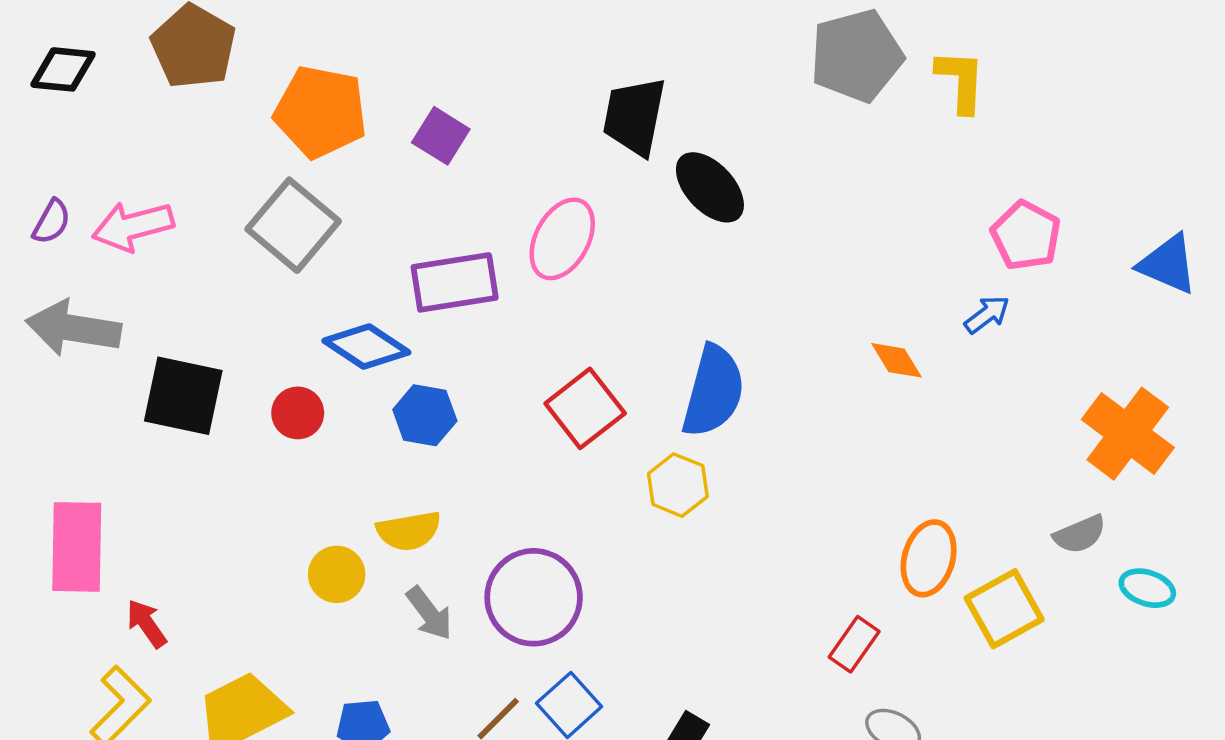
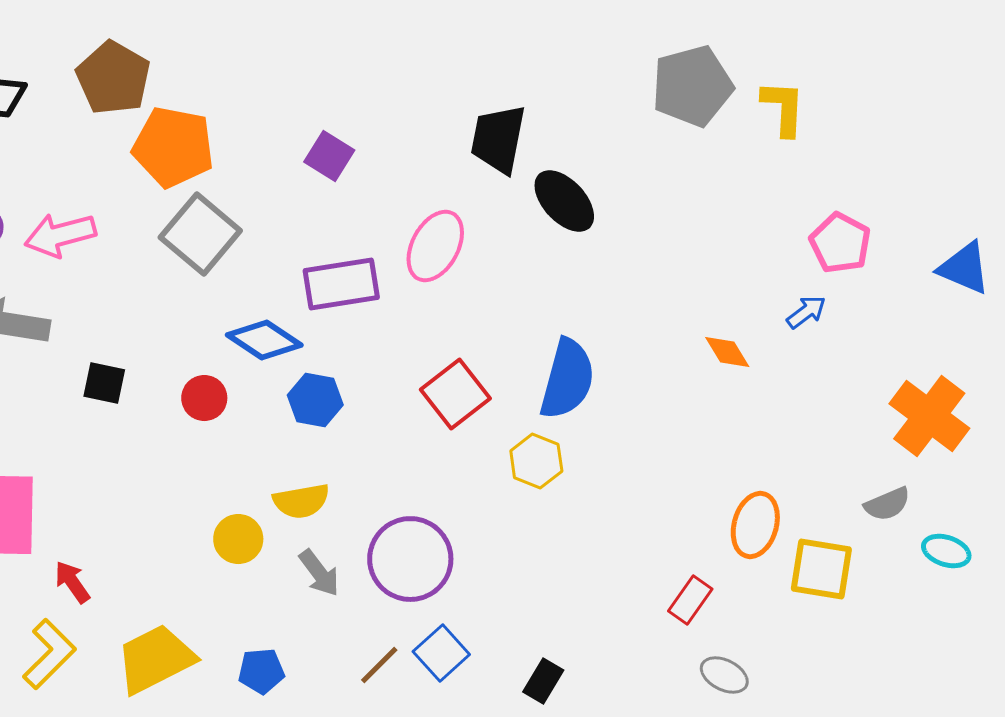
orange pentagon: (321, 112) -> (173, 147), moved
black square: (183, 396) -> (104, 383), size x0.6
yellow square: (1004, 609) -> (821, 569), turned 38

